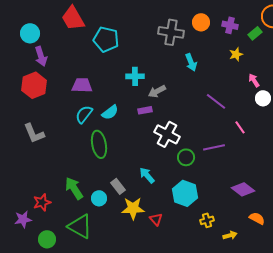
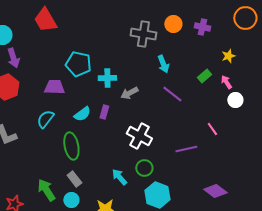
green rectangle: (255, 33) -> (204, 76), moved
cyan pentagon: (106, 39) -> (78, 64), moved
yellow star: (236, 54) -> (228, 56), moved
purple line: (216, 101) -> (172, 94), moved
purple rectangle: (145, 110) -> (104, 112), moved, turned -64
cyan semicircle: (84, 114) -> (45, 119), moved
green circle: (186, 157) -> (144, 168), moved
gray rectangle: (118, 186) -> (74, 179), moved

